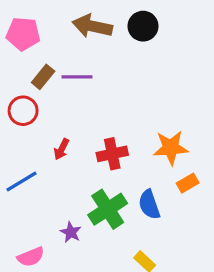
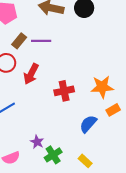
red arrow: (62, 149) -> (31, 74), moved, size x1.5
blue semicircle: (149, 205) -> (88, 124), turned 60
green cross: (108, 209) -> (53, 155), moved, size x0.7

